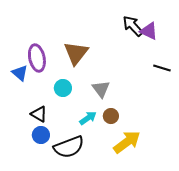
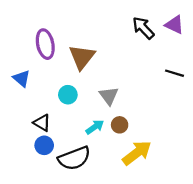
purple triangle: (149, 31) -> (175, 25), moved
purple ellipse: (37, 58) -> (45, 44), moved

